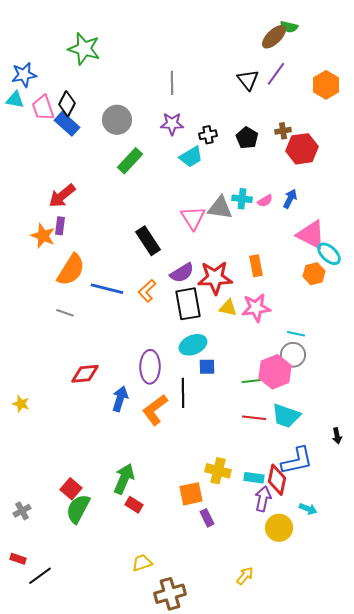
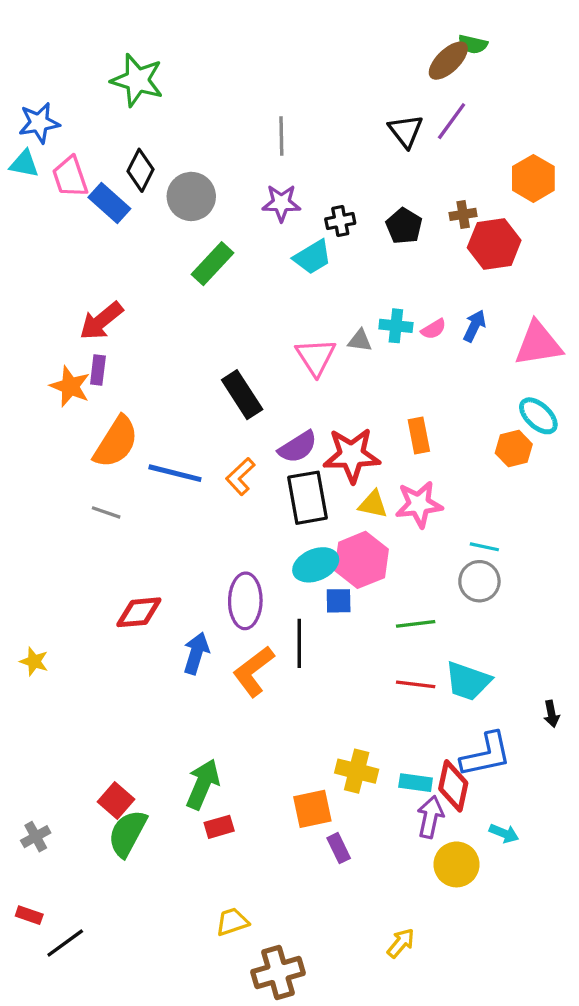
orange hexagon: (326, 85) -> (533, 178), moved
black diamond: (67, 104) -> (141, 170), moved
gray triangle: (220, 208) -> (360, 341), size x0.6
pink triangle: (311, 235) -> (538, 344), moved, turned -36
pink hexagon: (275, 372) -> (362, 560), moved
red rectangle: (134, 505) -> (219, 827), turned -48

